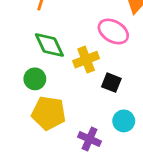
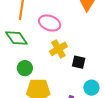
pink ellipse: (113, 31) -> (50, 23), moved
green diamond: (49, 45) -> (16, 38), moved

